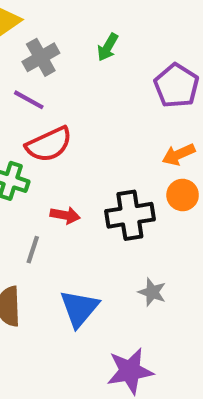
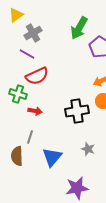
green arrow: (108, 47) -> (79, 28), moved, size x1.6
red arrow: (65, 215) -> (35, 111), moved
gray line: (33, 250) -> (30, 137), moved

